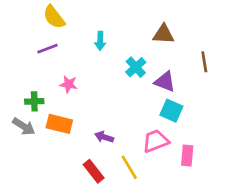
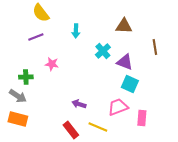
orange rectangle: (59, 124) -> (18, 119), moved
yellow line: (129, 167) -> (98, 127), turned -36

